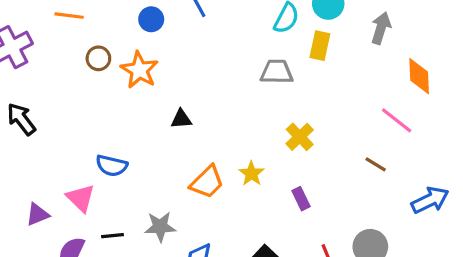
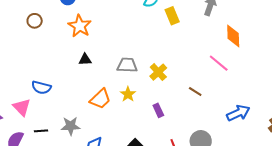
yellow rectangle: (320, 46) -> (172, 16), turned -36
orange star: (139, 70) -> (80, 26), moved
gray trapezoid: (277, 72) -> (127, 65), moved
brown line: (376, 164) -> (195, 91), moved

